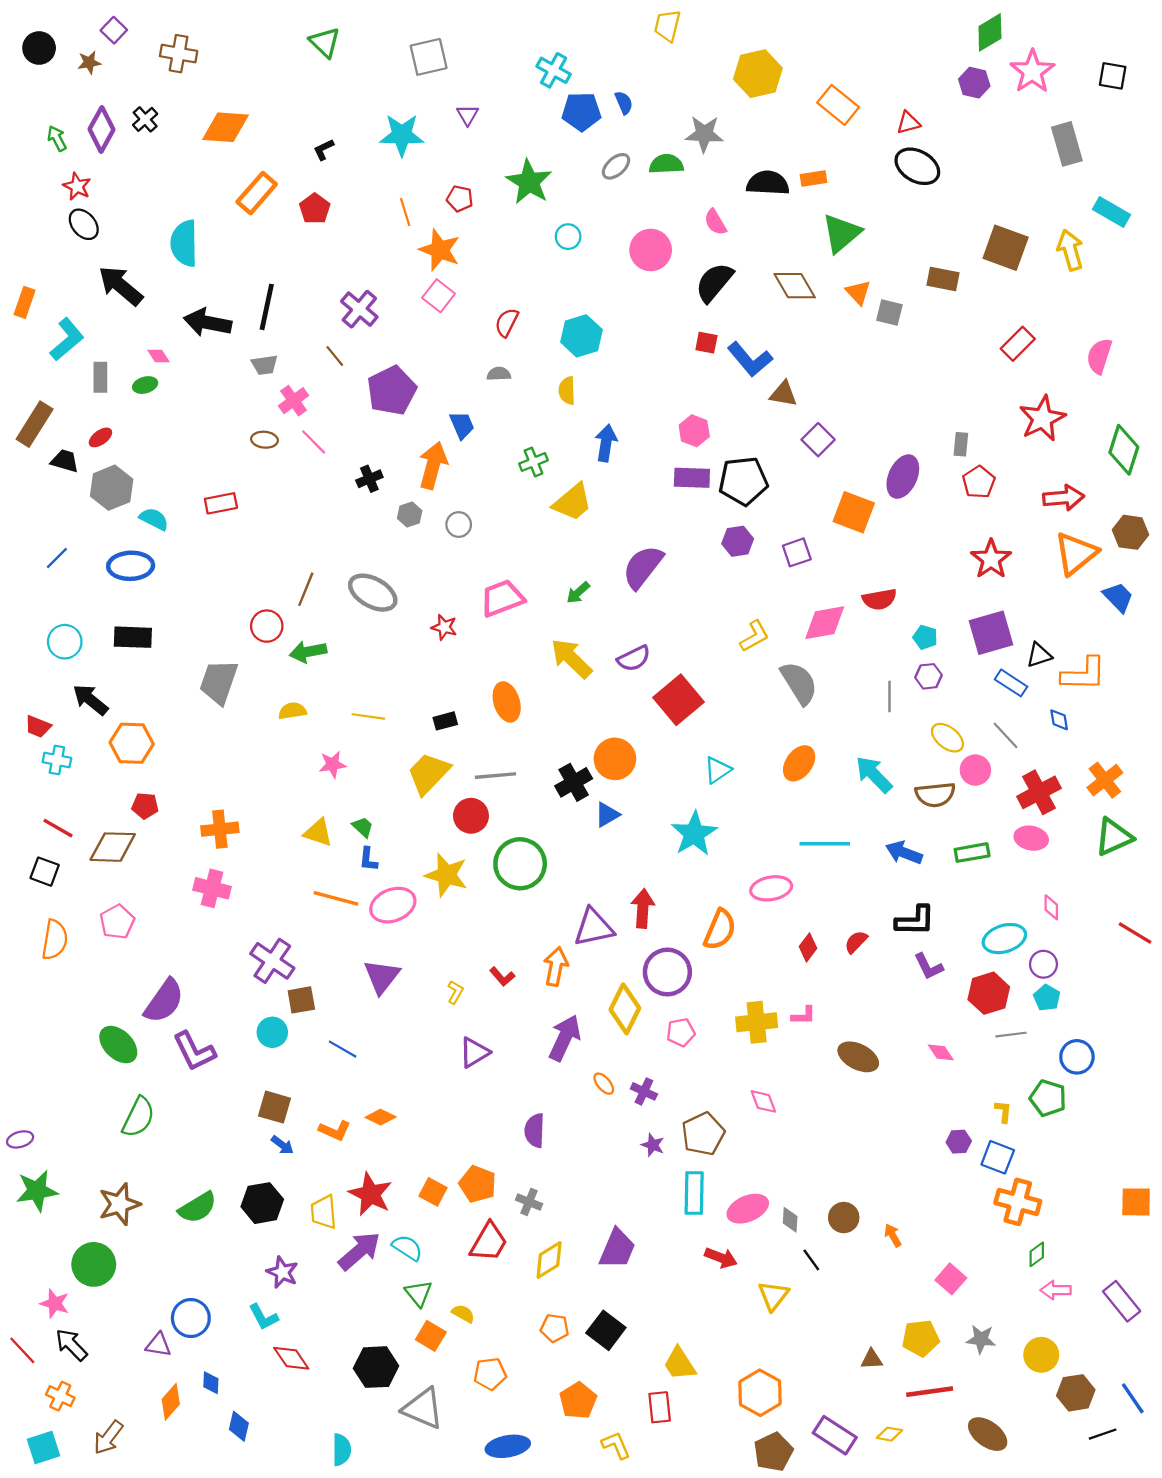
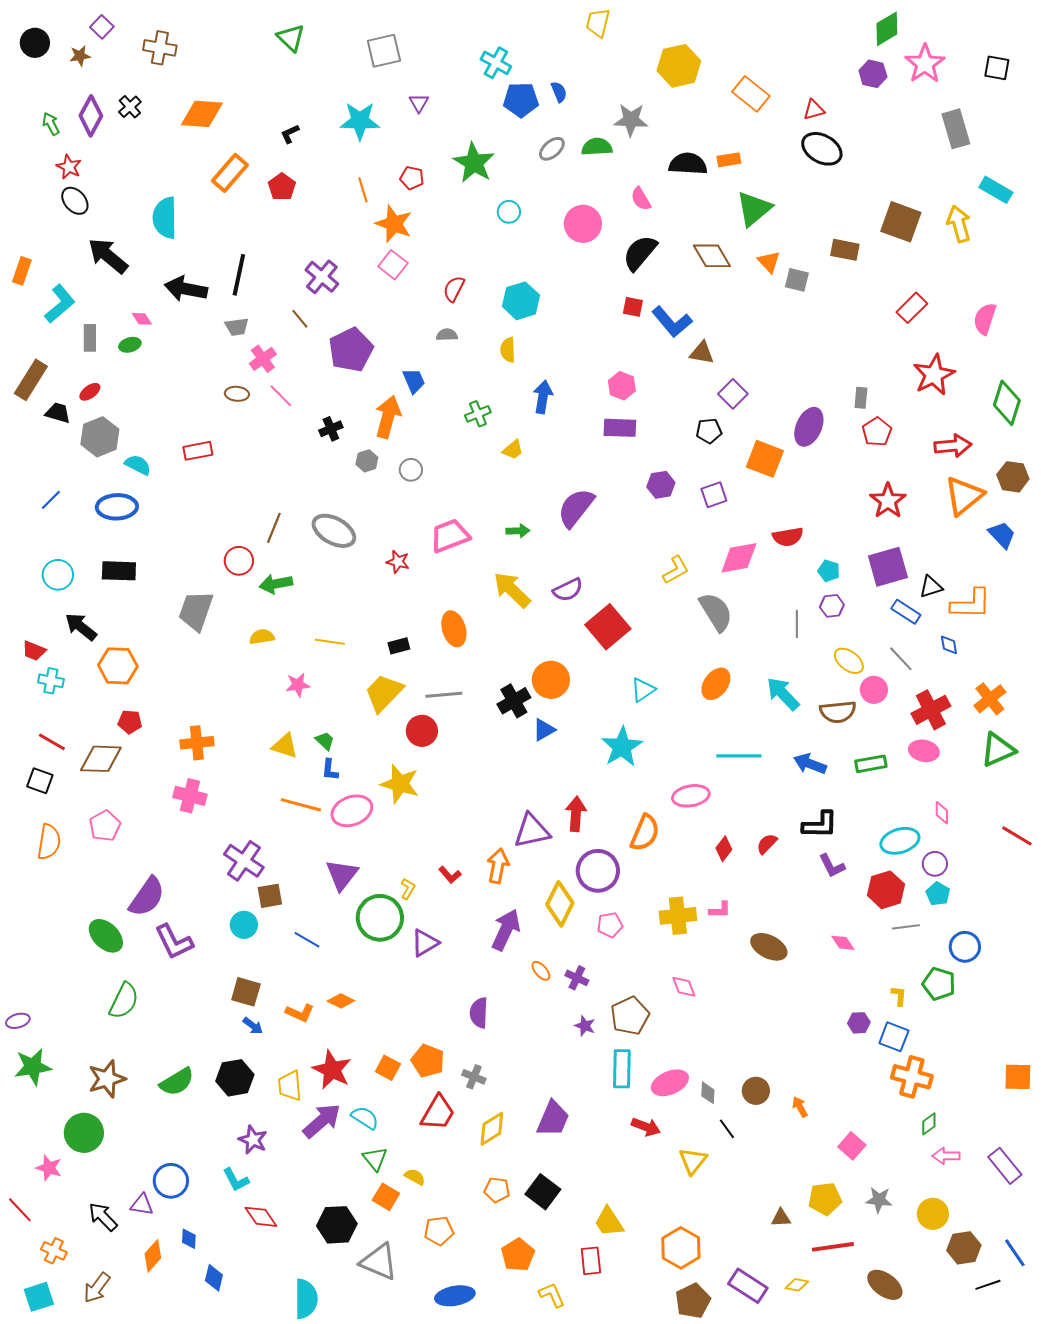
black pentagon: (743, 481) -> (709, 431), moved, size x0.6
yellow trapezoid: (573, 502) -> (513, 450), size x0.6
green arrow: (578, 593) -> (518, 531), turned -140
green circle: (520, 864) -> (380, 918), moved
black arrow: (71, 1345) -> (103, 1217), moved
cyan semicircle: (341, 1450) -> (306, 1299), size x1.4

